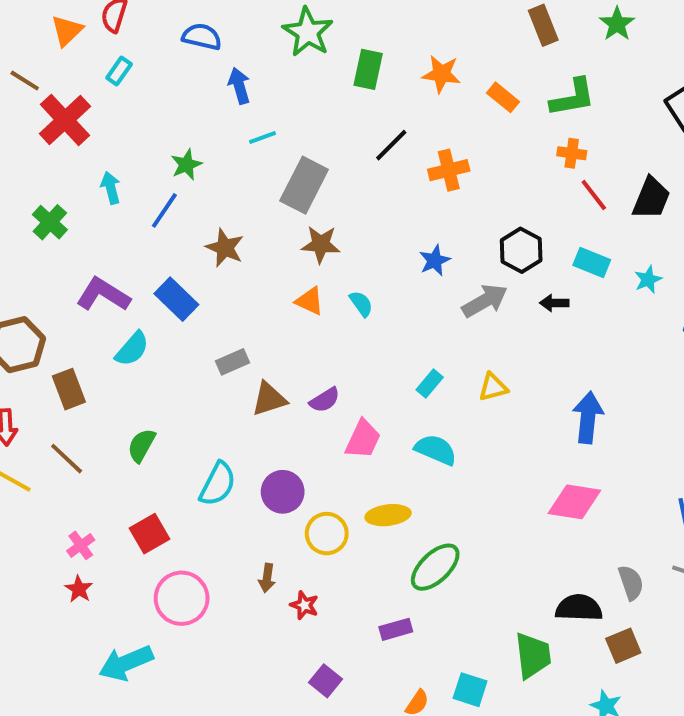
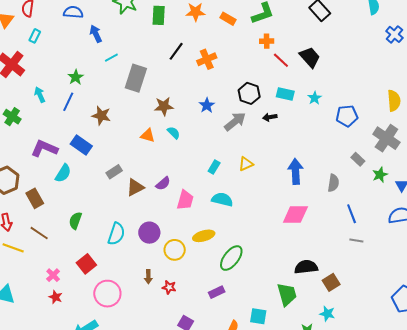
black trapezoid: (651, 198) -> (310, 57), turned -55
brown star: (321, 244) -> (164, 106), moved
gray semicircle: (631, 583) -> (333, 183), moved, turned 36

